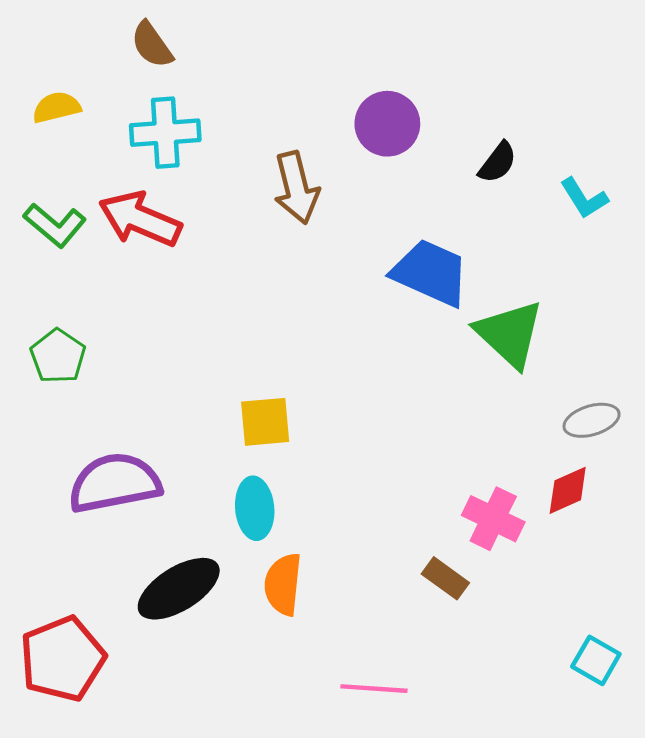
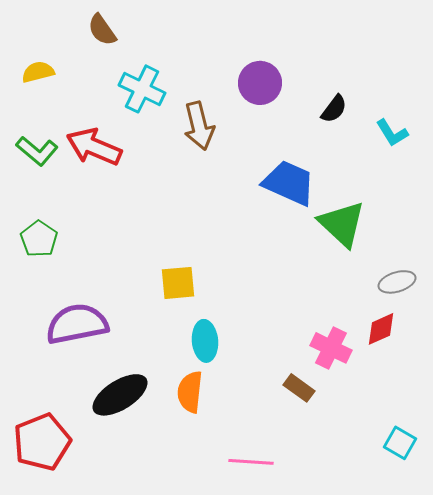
cyan cross: (165, 133) -> (142, 89), moved, turned 30
cyan ellipse: (255, 508) -> (205, 341), moved

